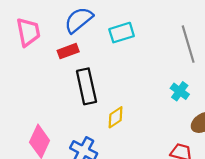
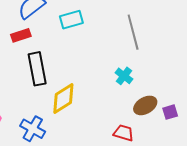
yellow diamond: (116, 117) -> (63, 98), size x1.5

